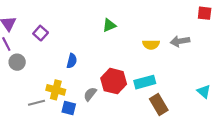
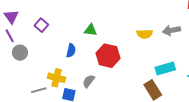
green triangle: (109, 25) -> (91, 30), moved, turned 32
red hexagon: (114, 81) -> (108, 56), moved
cyan rectangle: (145, 82) -> (165, 69), moved

